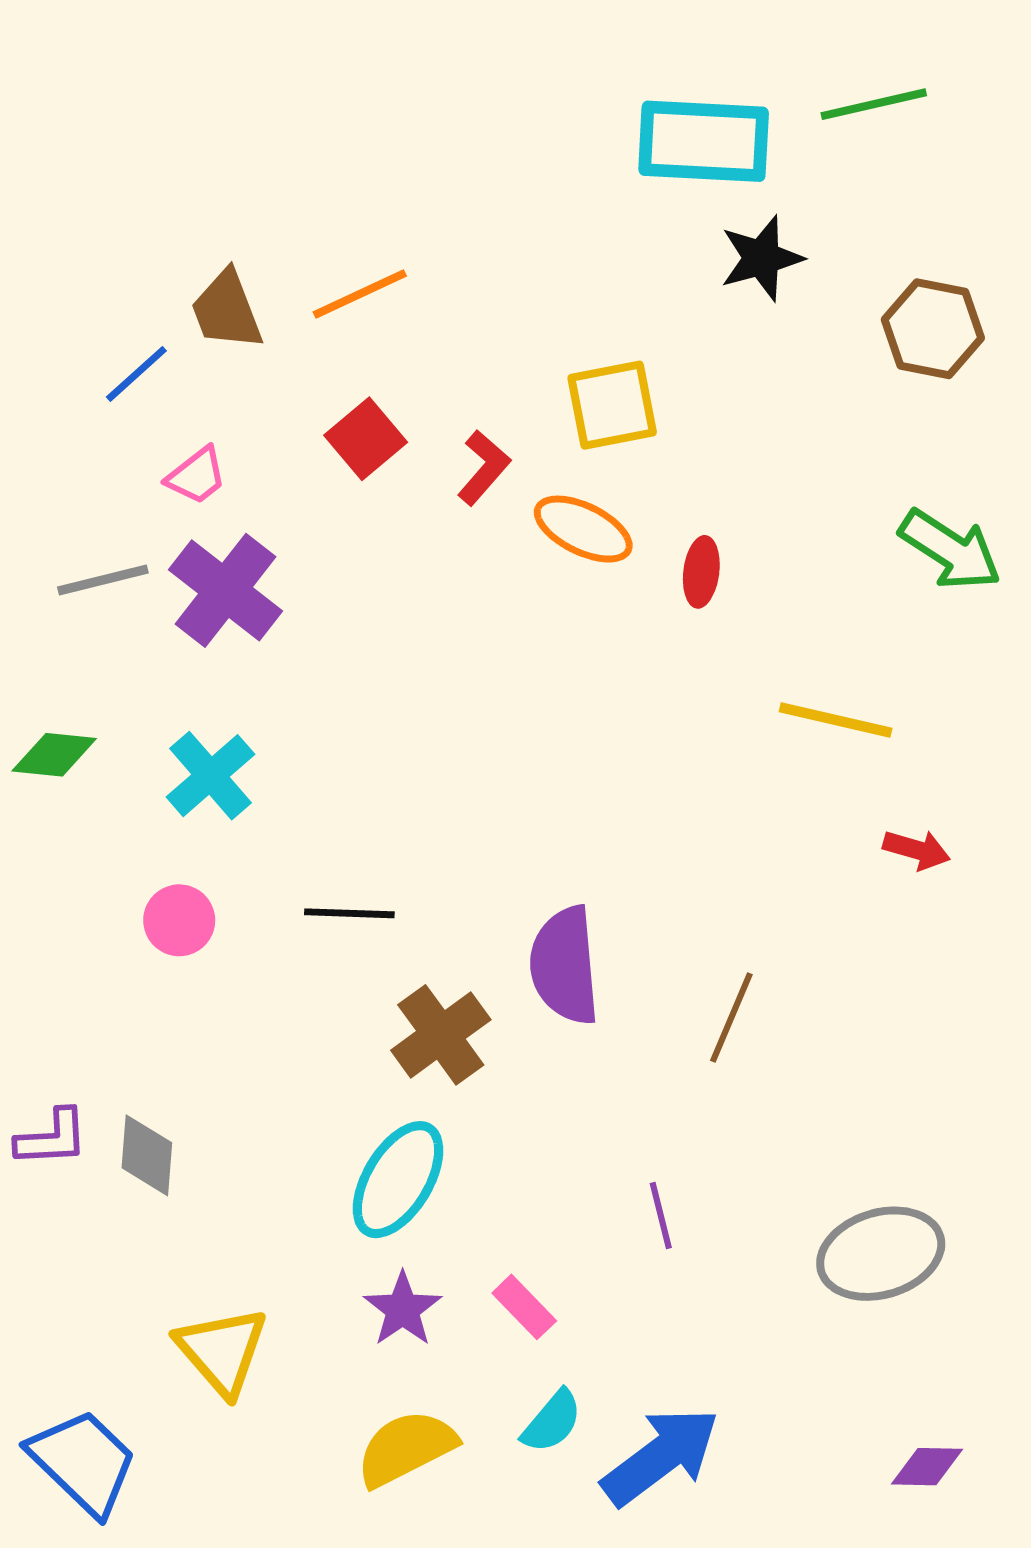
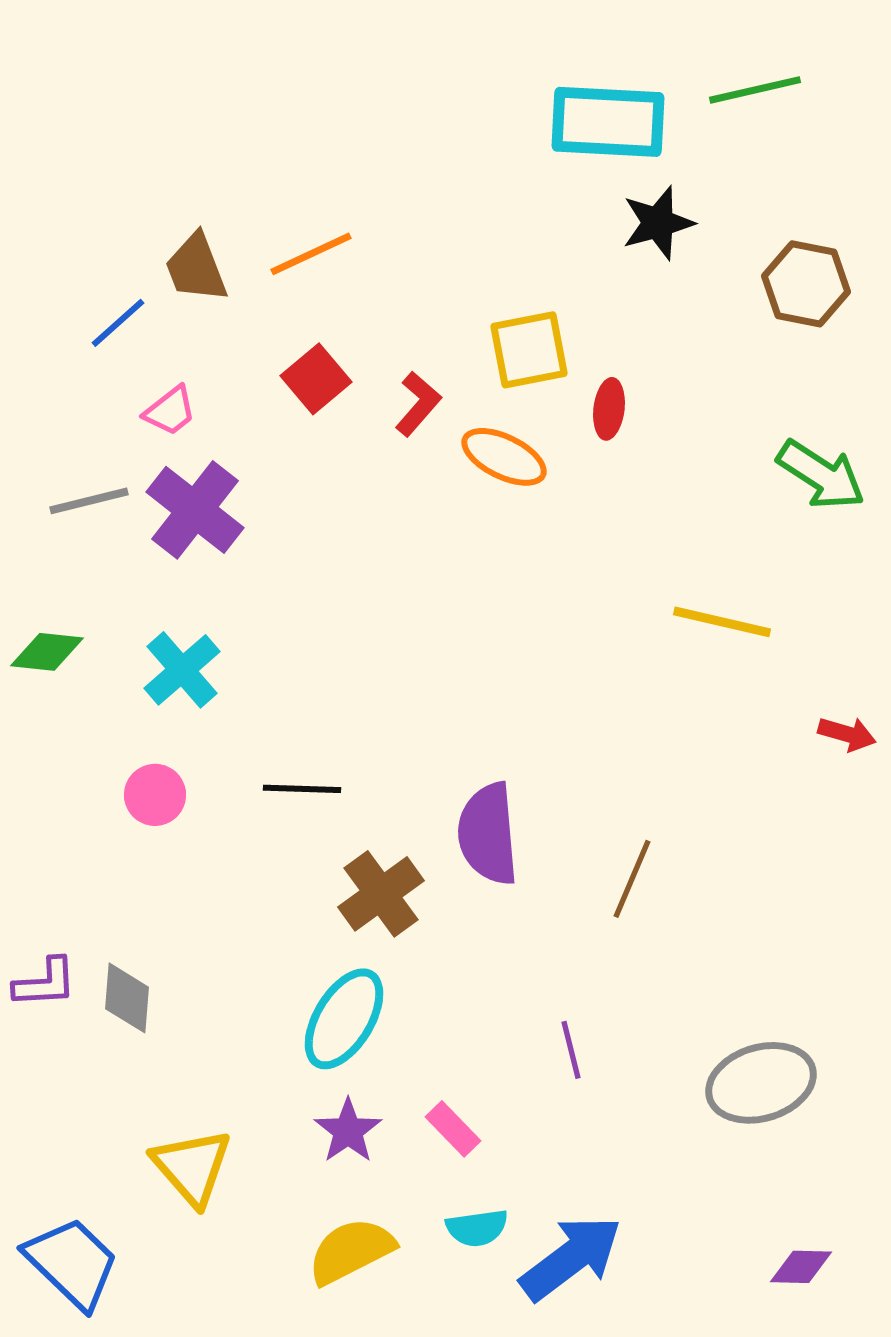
red ellipse: (701, 572) -> (609, 409), moved
red arrow: (917, 850) -> (847, 734), moved
cyan semicircle: (552, 1422) -> (477, 1228), turned 42

